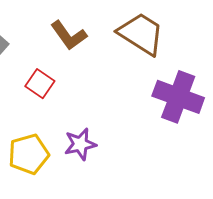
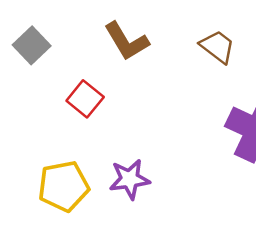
brown trapezoid: (141, 34) -> (217, 47), size x0.6

